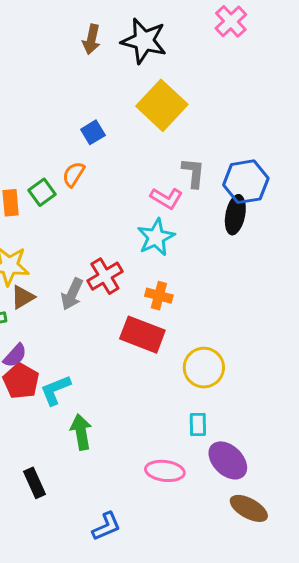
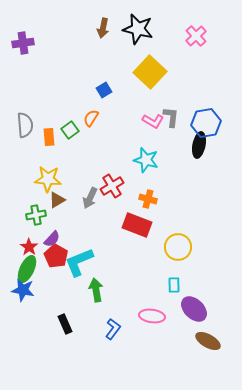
pink cross: (231, 21) -> (196, 36), moved
pink L-shape: (166, 198) -> (153, 121), moved
cyan star: (156, 237) -> (146, 160), turned -30
cyan L-shape: (55, 390) -> (79, 262), size x1.4
blue L-shape: (106, 526) -> (113, 329), moved, turned -30

